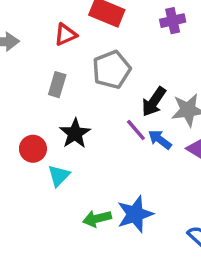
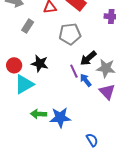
gray rectangle: (57, 85) -> (28, 26), moved
black star: (75, 133) -> (40, 63), turned 30
cyan triangle: (59, 176) -> (24, 84), size x1.5

